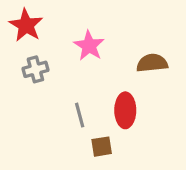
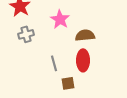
brown semicircle: (152, 63) -> (85, 35), moved

